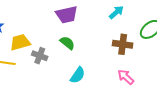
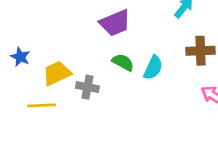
cyan semicircle: (78, 75) -> (153, 68), moved

